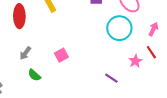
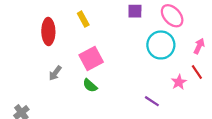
pink square: (61, 55) -> (91, 58), moved, size x1.5
green semicircle: (34, 75) -> (90, 85), moved

